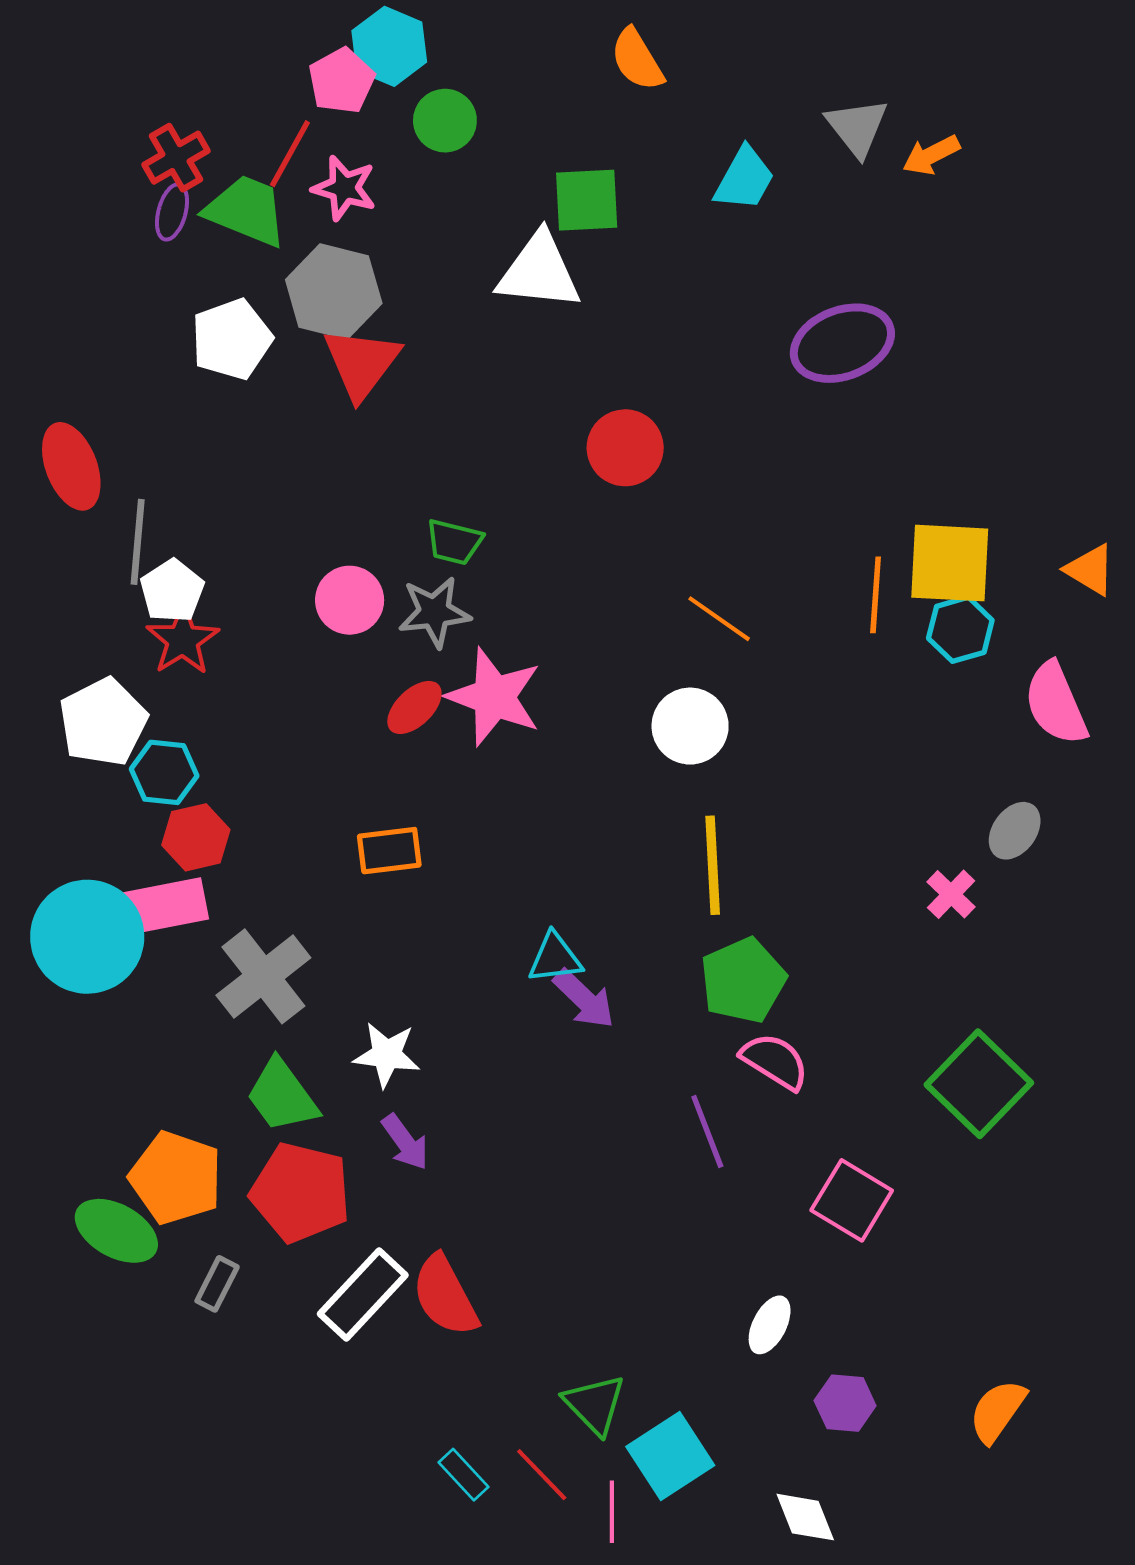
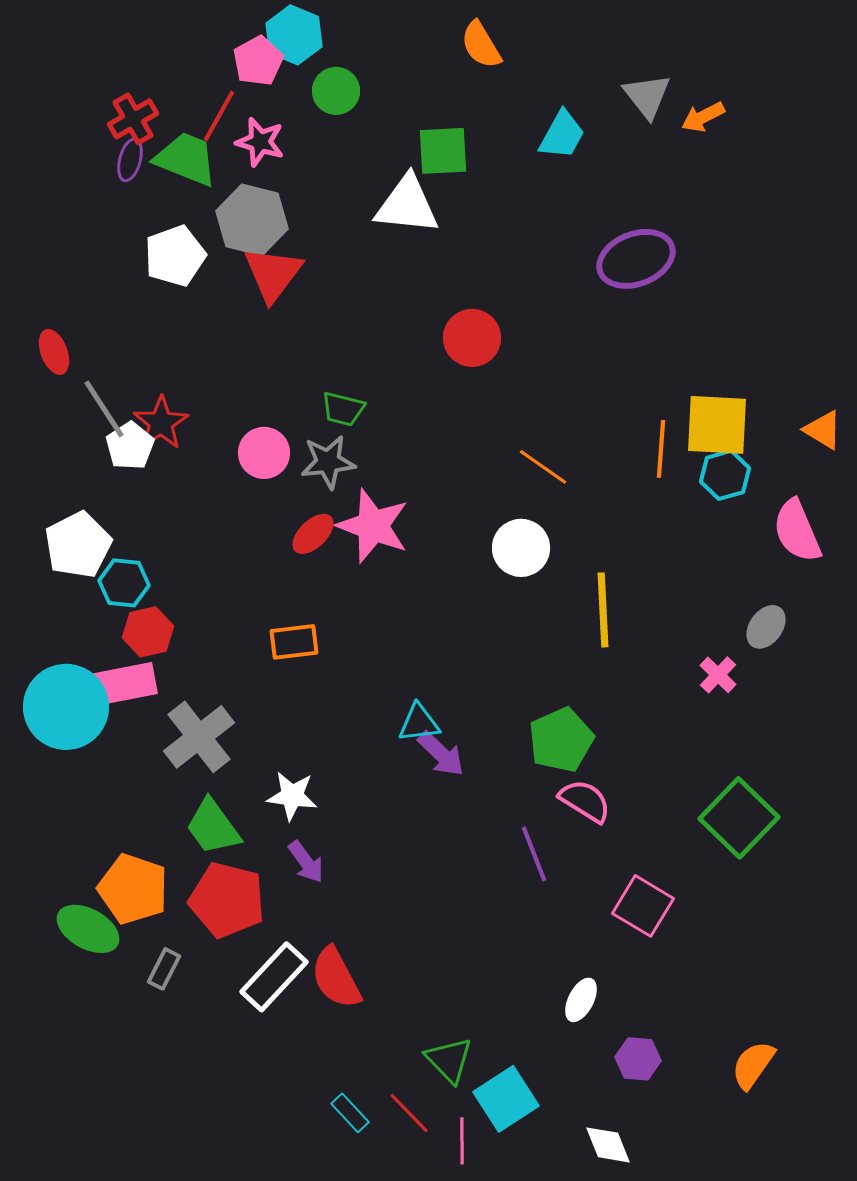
red ellipse: (71, 466) -> (54, 352), size x0.7
gray line: (138, 542) -> (104, 409), turned -38
red star: (183, 640) -> (161, 423), moved
yellow line: (713, 865) -> (603, 610), moved

